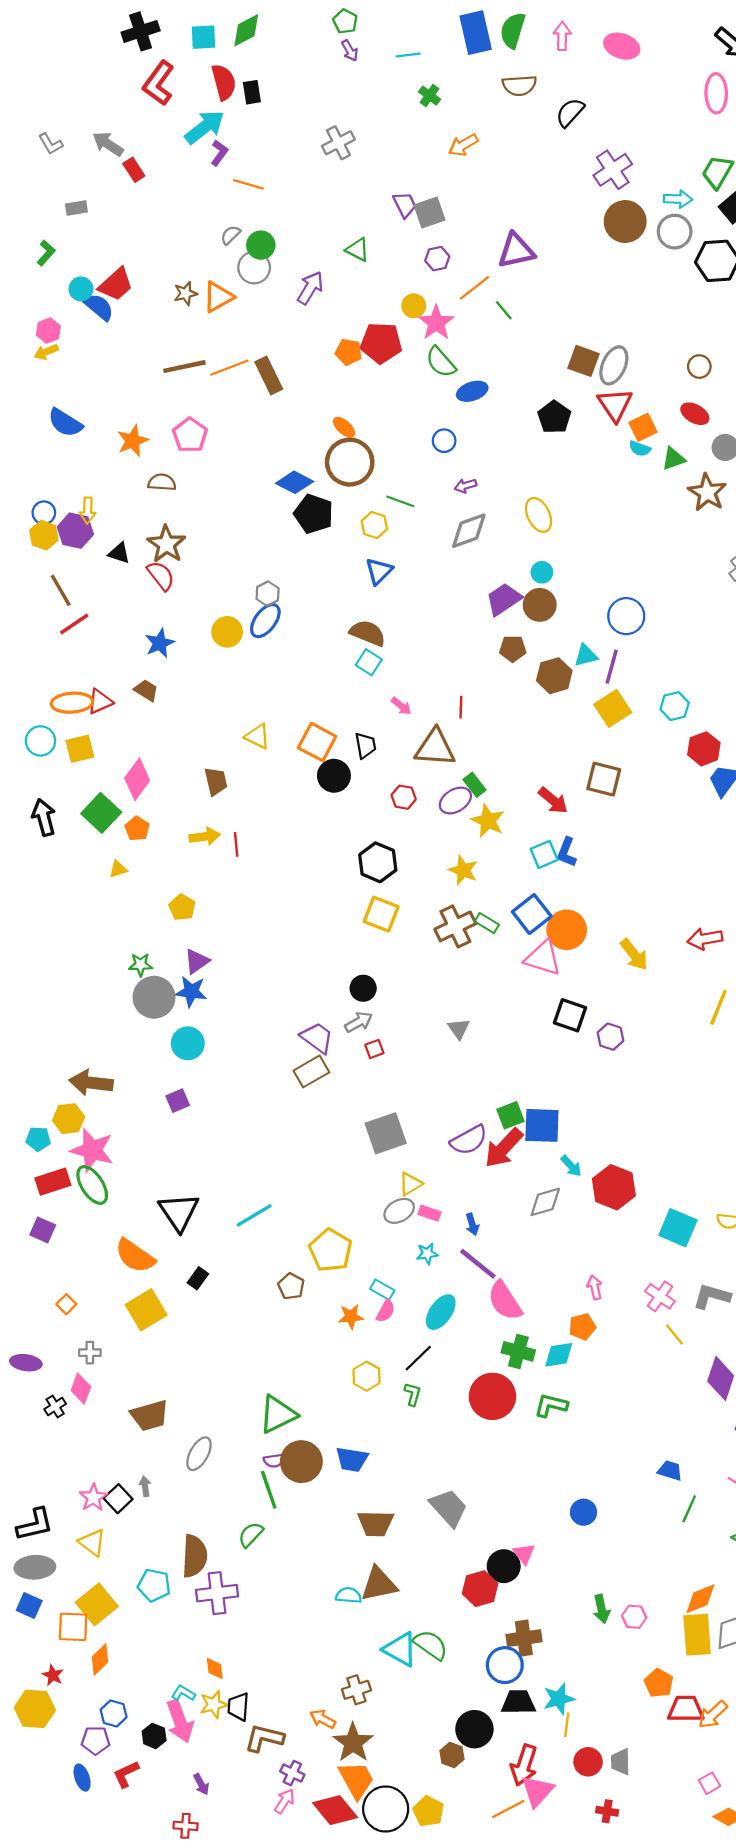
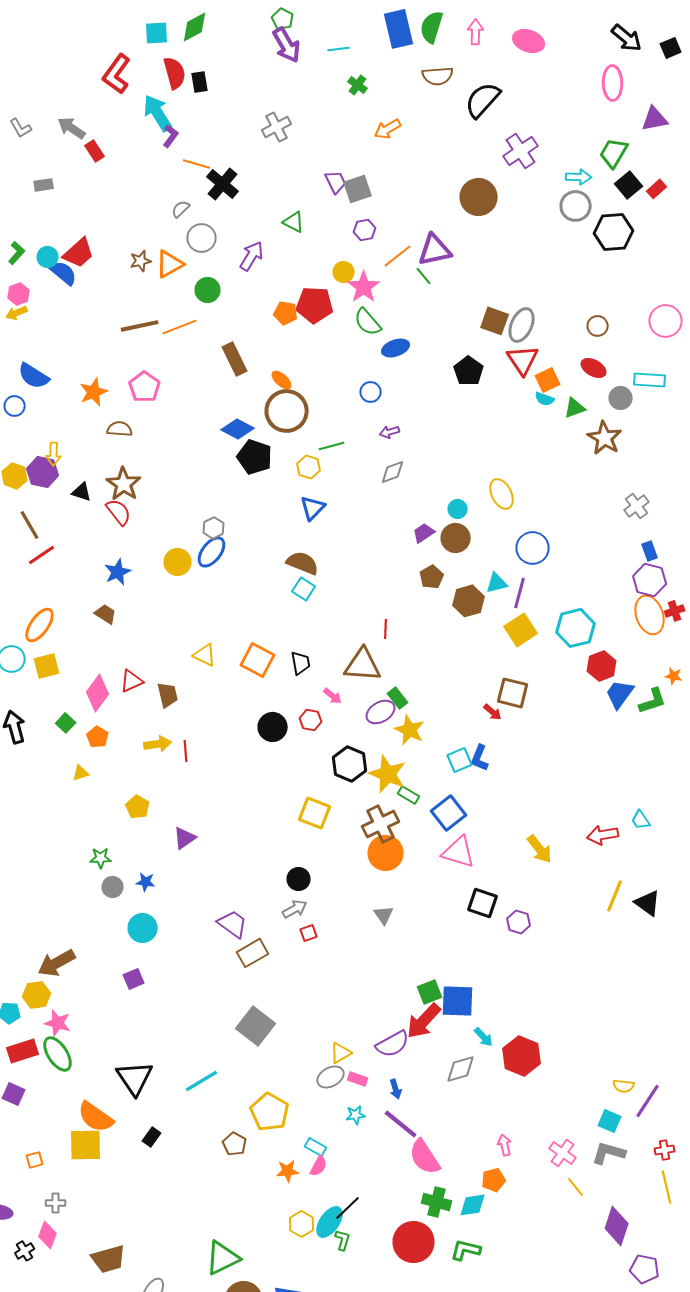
black cross: (141, 31) -> (223, 184), moved, turned -32
purple arrow: (350, 51) -> (287, 45), size x1.8
black semicircle: (570, 112) -> (483, 100), size x1.4
cyan arrow: (205, 127) -> (158, 113), turned -84
brown circle: (625, 221) -> (479, 197), moved
green circle: (261, 245) -> (208, 290), moved
purple triangle: (516, 251) -> (435, 250), moved
green L-shape: (46, 253) -> (17, 253), moved
brown rectangle: (269, 376) -> (235, 359), moved
green line: (400, 501) -> (332, 446), turned -35
blue circle: (44, 513) -> (15, 406), moved
yellow ellipse: (539, 515) -> (502, 494), moved
gray diamond: (469, 531) -> (393, 472), size x0.7
purple trapezoid: (504, 599) -> (424, 533), size x0.7
brown pentagon: (513, 649) -> (432, 577), turned -30
red triangle: (100, 702) -> (132, 681), moved
orange ellipse: (72, 703) -> (40, 625), turned -51
pink arrow: (401, 706) -> (333, 696), moved
cyan hexagon: (675, 706) -> (576, 628), size x1.5
black circle: (334, 776) -> (273, 727), moved
red hexagon: (404, 797) -> (311, 720), moved
red arrow: (553, 801) -> (493, 712), moved, size x0.7
green square: (101, 813) -> (66, 723), size x0.6
black hexagon: (378, 862) -> (350, 764), moved
yellow star: (463, 870) -> (388, 774), size x1.4
green rectangle: (487, 923) -> (409, 795), moved
orange circle: (567, 930) -> (386, 853), moved
purple triangle: (197, 961) -> (185, 838), moved
blue star: (191, 992) -> (146, 882), size x0.7
gray circle: (154, 997) -> (113, 887), size x0.6
purple trapezoid: (317, 1038) -> (233, 924), moved
brown arrow: (91, 1083) -> (57, 963), turned -36
gray square: (386, 1133) -> (256, 1026), moved, turned -33
purple semicircle: (469, 1140) -> (393, 1044), moved
pink star: (92, 1150) -> (58, 1023), size x0.7
cyan square: (678, 1228) -> (610, 1121), moved, size x0.7
orange square: (66, 1304) -> (35, 1160), turned 30
yellow square: (146, 1310) -> (86, 1145), moved, turned 30
cyan ellipse: (441, 1312) -> (330, 1222), moved

